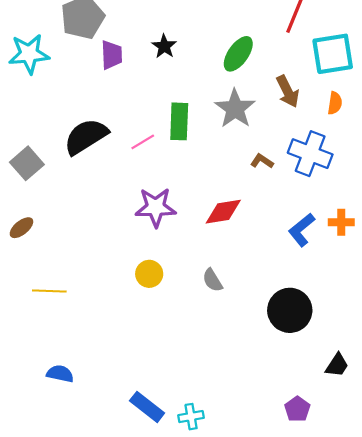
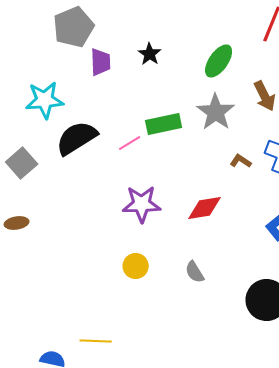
cyan star: (29, 54) -> (45, 100), moved
green rectangle: (179, 121) -> (164, 124), turned 76
brown ellipse: (21, 228) -> (17, 223), turned 30
yellow line: (49, 291) -> (96, 341), moved

